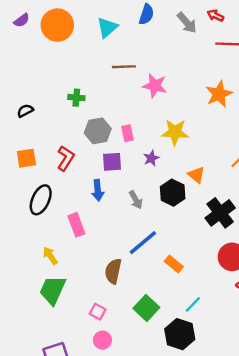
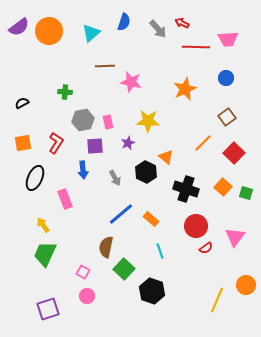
purple semicircle: (22, 20) -> (19, 27), size x1.5
black cross: (220, 213) -> (186, 189), turned -35
orange rectangle: (174, 264) -> (151, 219), moved
brown semicircle: (113, 271) -> (106, 247), moved
cyan line: (193, 304) -> (160, 251), moved, turned -63

